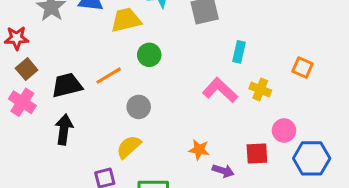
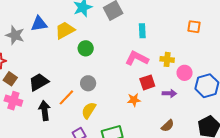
orange square: (303, 67) -> (194, 27), moved
orange line: (109, 76) -> (66, 97), moved
yellow cross: (260, 89) -> (167, 59), moved
red square: (257, 154) -> (147, 82), moved
purple arrow: (223, 171) -> (169, 93), moved

